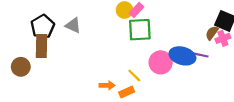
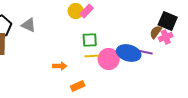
green square: (140, 30) -> (90, 40), moved, size x0.7
yellow line: (134, 76) -> (92, 56), moved, turned -48
orange arrow: (107, 85) -> (60, 66), moved

